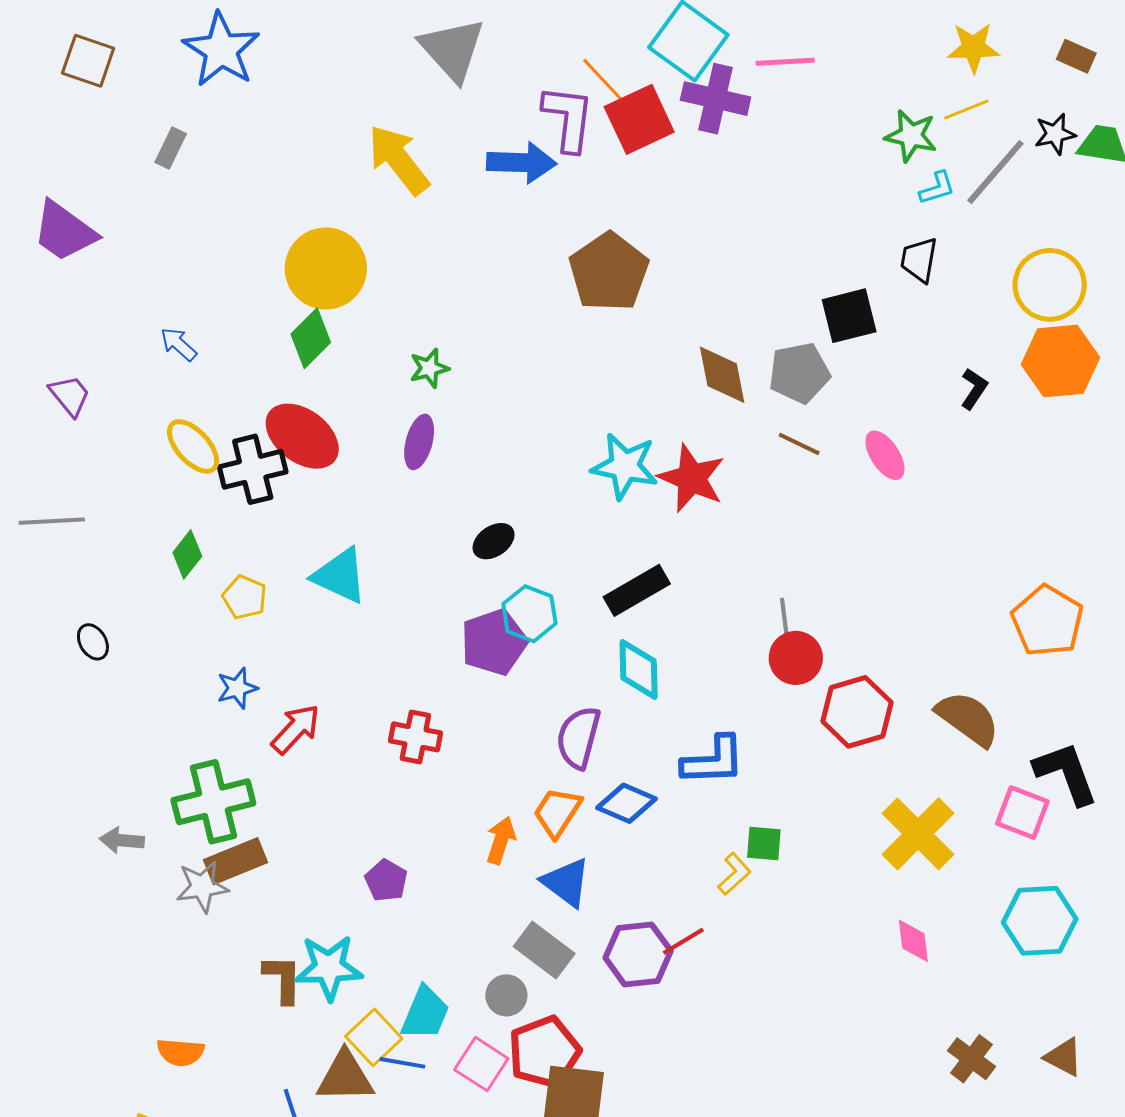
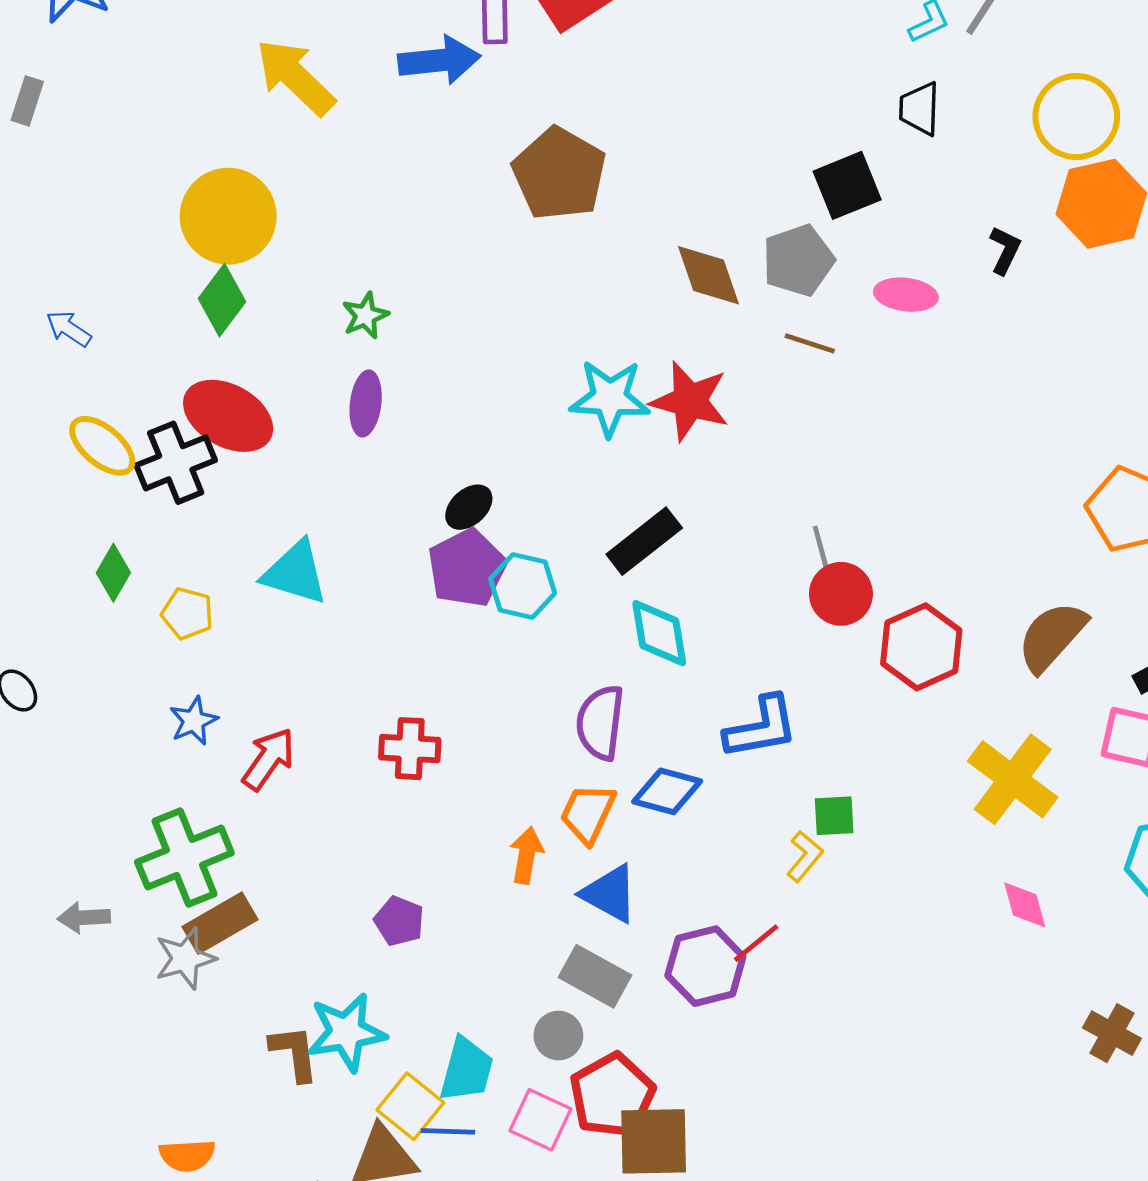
pink ellipse: (885, 455) -> (906, 295), moved, turned -42
purple pentagon: (494, 642) -> (467, 568), moved
brown semicircle: (968, 719) -> (1052, 637), turned -76

